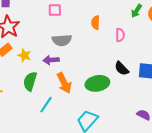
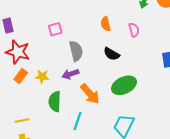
pink square: (55, 10) -> (55, 29), moved
gray semicircle: (62, 40) -> (76, 51), turned -84
black semicircle: (122, 68) -> (112, 54), moved

